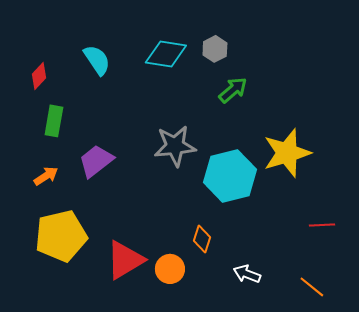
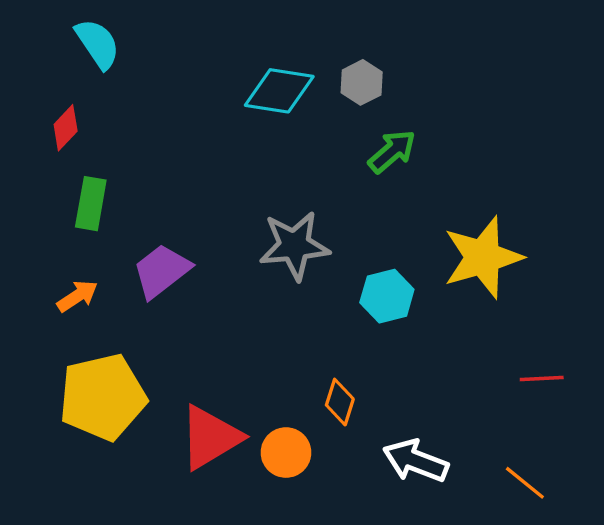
cyan semicircle: (97, 60) -> (98, 44), moved
cyan hexagon: (230, 176) -> (387, 296), size x0.6
white arrow: (247, 274) -> (416, 461), size x1.4

